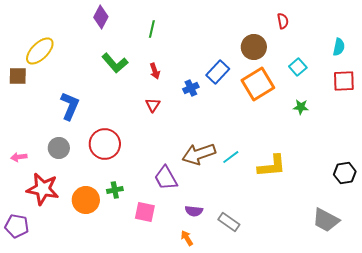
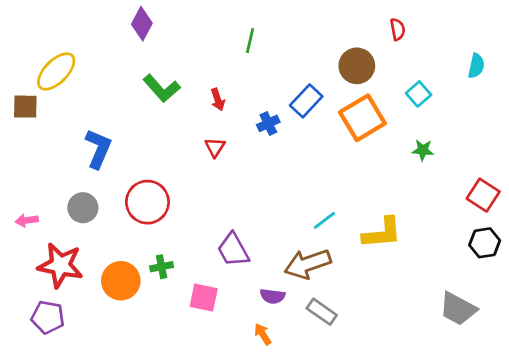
green line: (152, 29) -> (250, 41), moved
red square: (344, 81) -> (483, 195), moved, turned 35
brown arrow: (199, 154) -> (308, 264), moved
purple pentagon: (17, 226) -> (48, 317), moved

